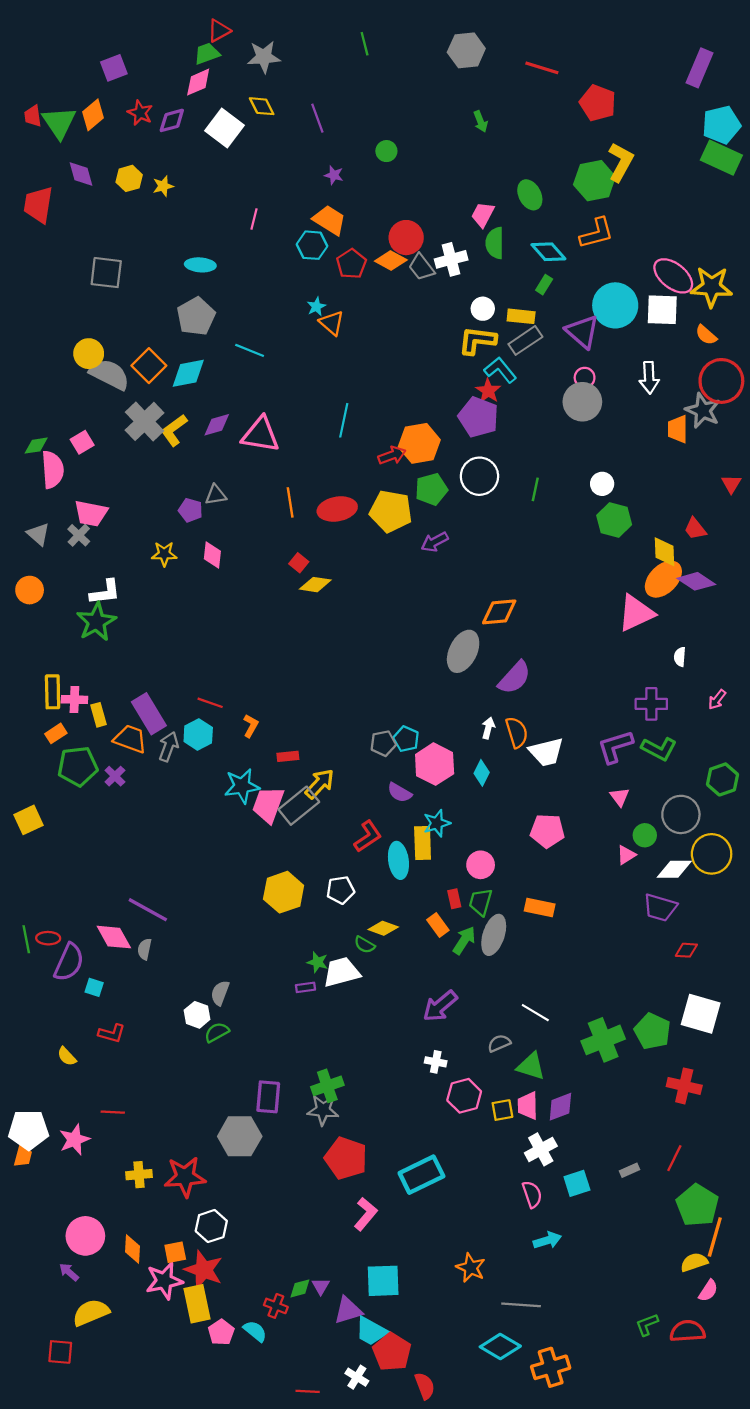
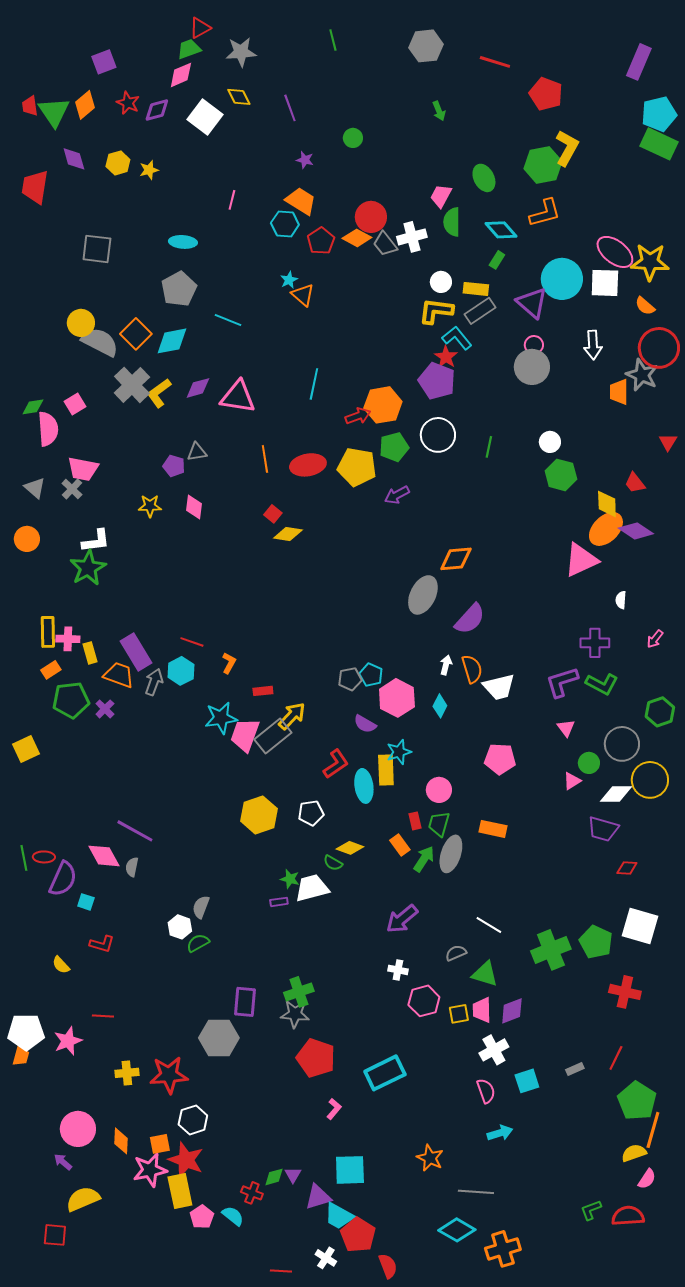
pink L-shape: (366, 1214) -> (334, 1109), size x0.7

